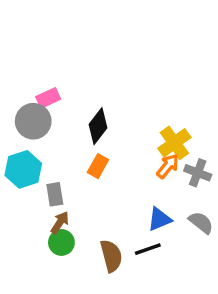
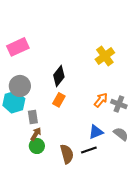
pink rectangle: (48, 98) -> (18, 47), moved, size x1.5
gray circle: (33, 121) -> (20, 86), moved
yellow cross: (174, 143) -> (105, 56), moved

